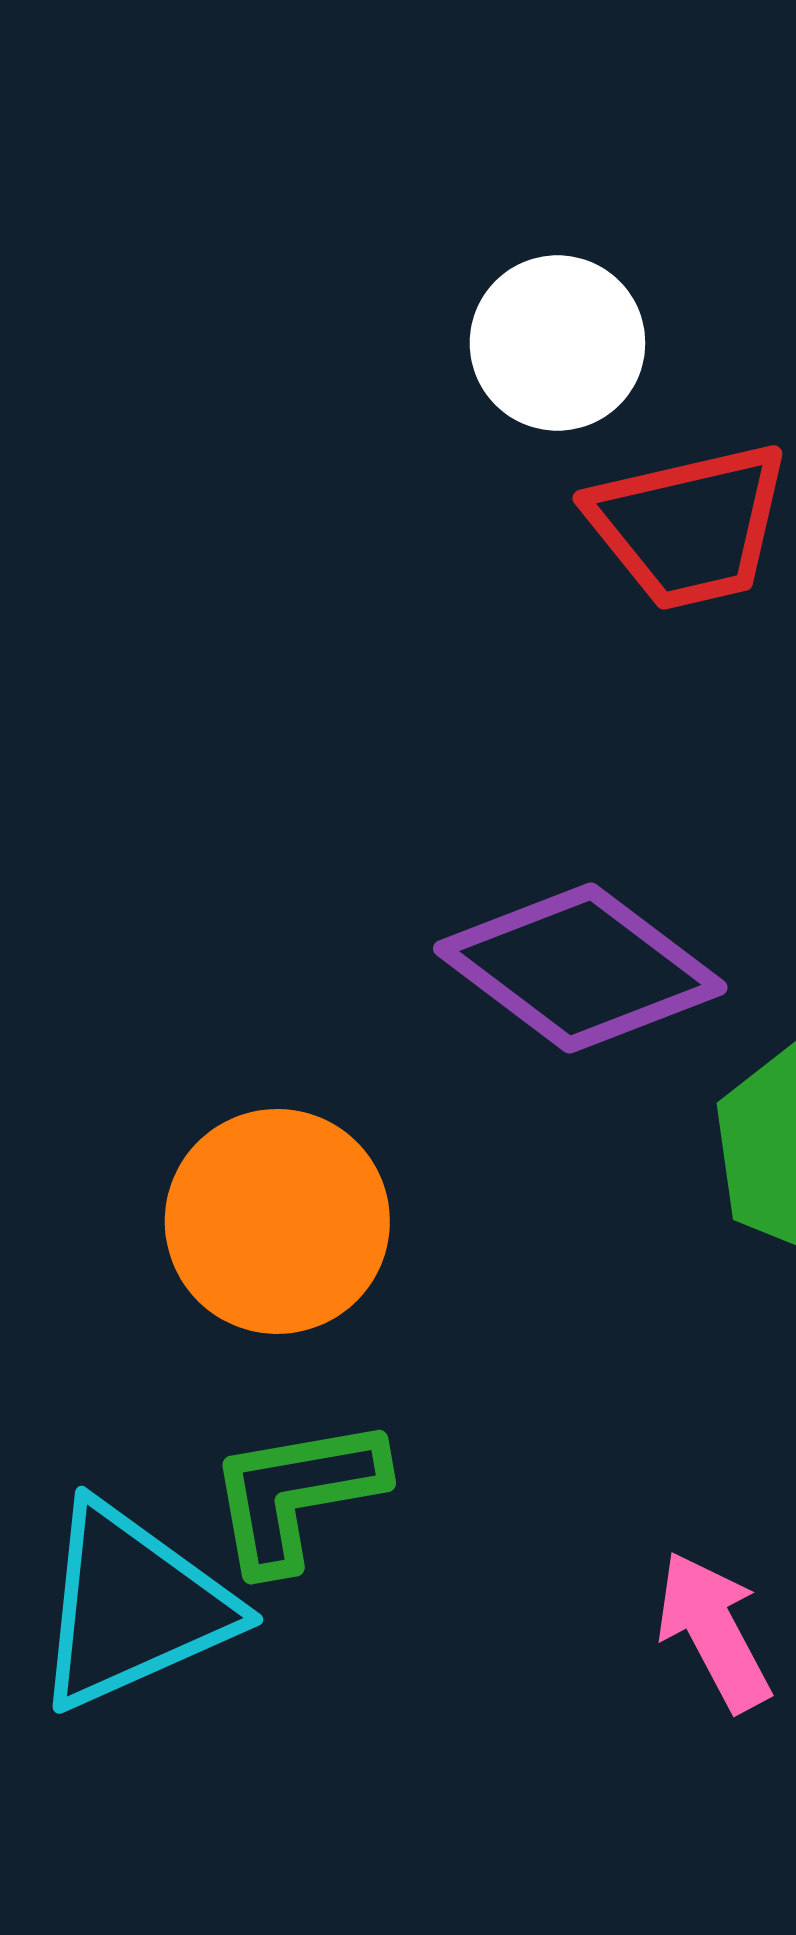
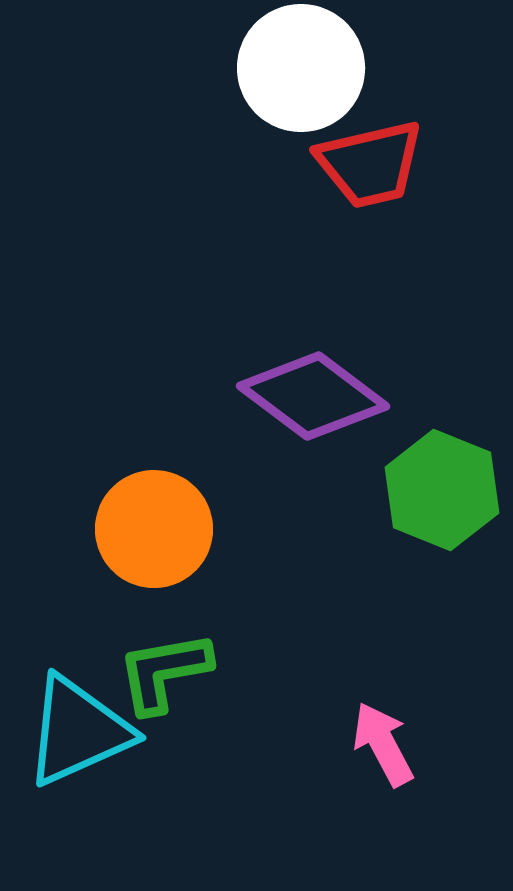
white circle: (557, 343) -> (301, 68), size x1.4

